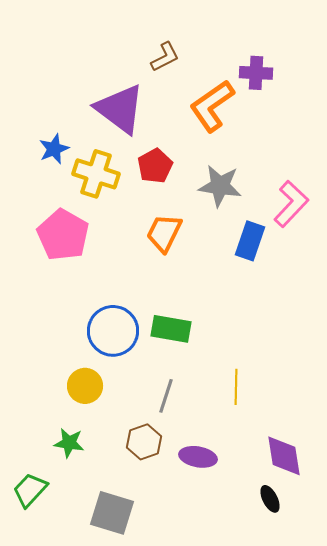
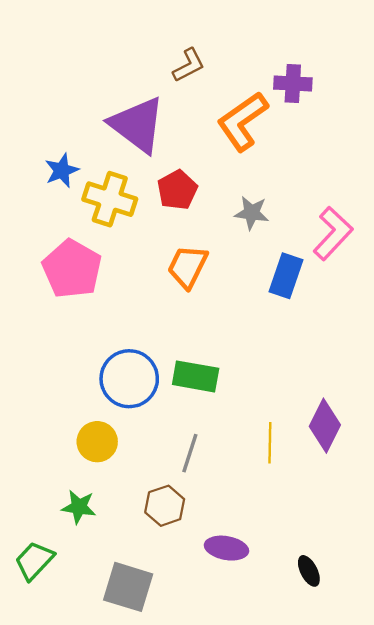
gray star: (220, 186) -> (252, 213), size x0.7
purple diamond: (284, 456) -> (325, 426), moved, turned 36
purple ellipse: (198, 457) -> (226, 548), moved

